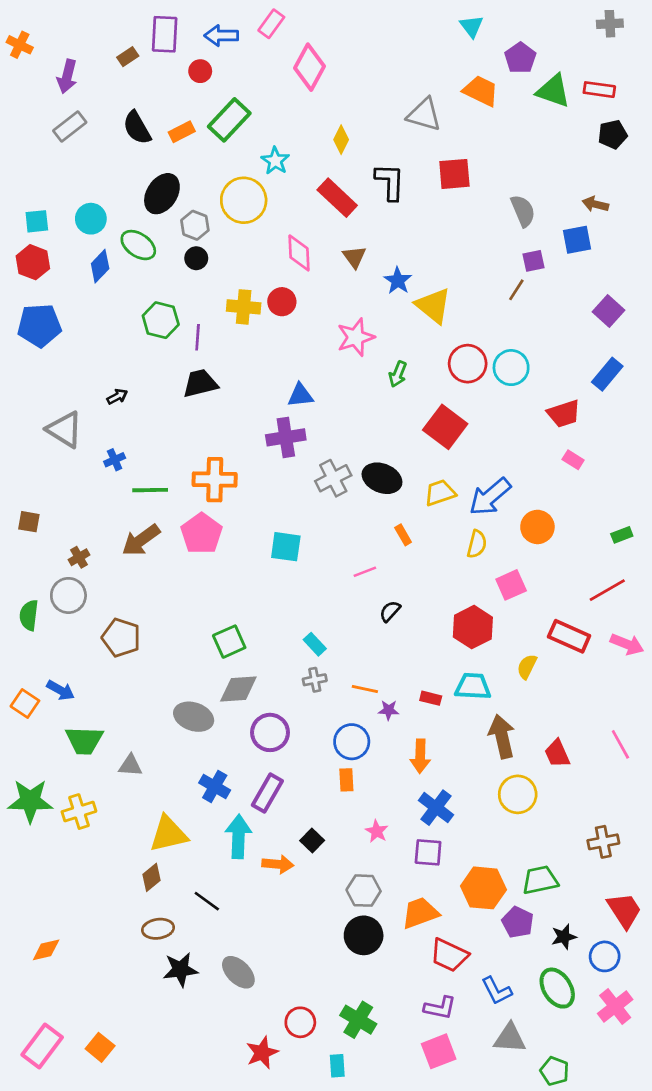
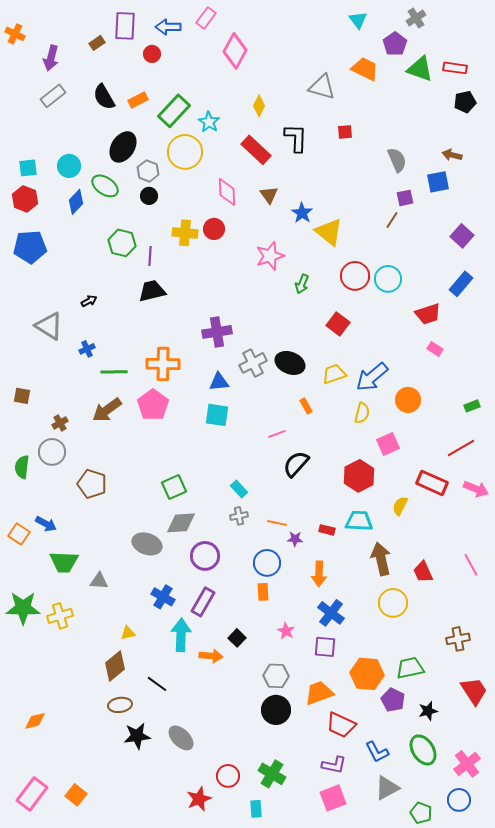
gray cross: (610, 24) -> (416, 18), moved, turned -30
green rectangle: (229, 120) -> (174, 111), moved
red square: (454, 174) -> (345, 132), size x0.6
blue triangle: (300, 395) -> (219, 382), moved
red square: (445, 427) -> (338, 324), size x0.7
black semicircle: (390, 611) -> (296, 464), size x1.6
yellow triangle: (169, 834) -> (128, 633), size x0.5
brown diamond: (151, 877) -> (115, 666), size x1.4
blue circle: (605, 956) -> (459, 800), moved
gray triangle: (510, 1038) -> (387, 788), turned -32

